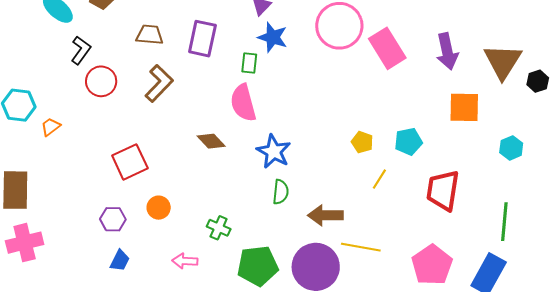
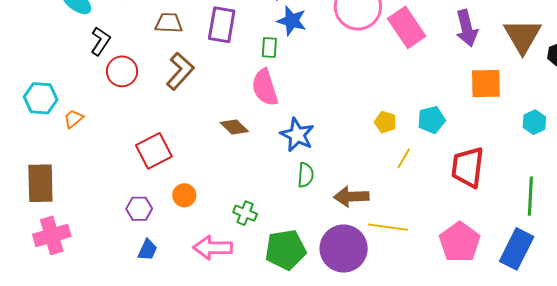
pink arrow: (185, 261) -> (213, 248), size x1.5

